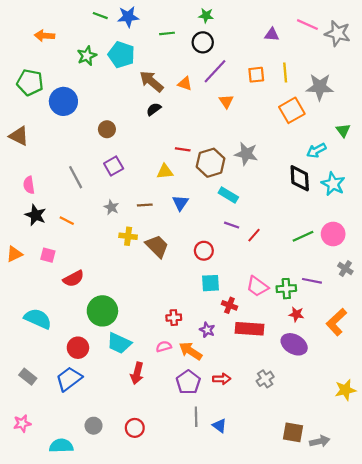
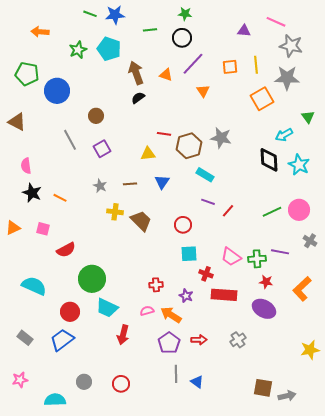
gray star: (338, 33) -> (291, 46), moved
brown arrow: (151, 81) -> (136, 73), turned 30
gray line: (76, 177) -> (70, 140), moved

